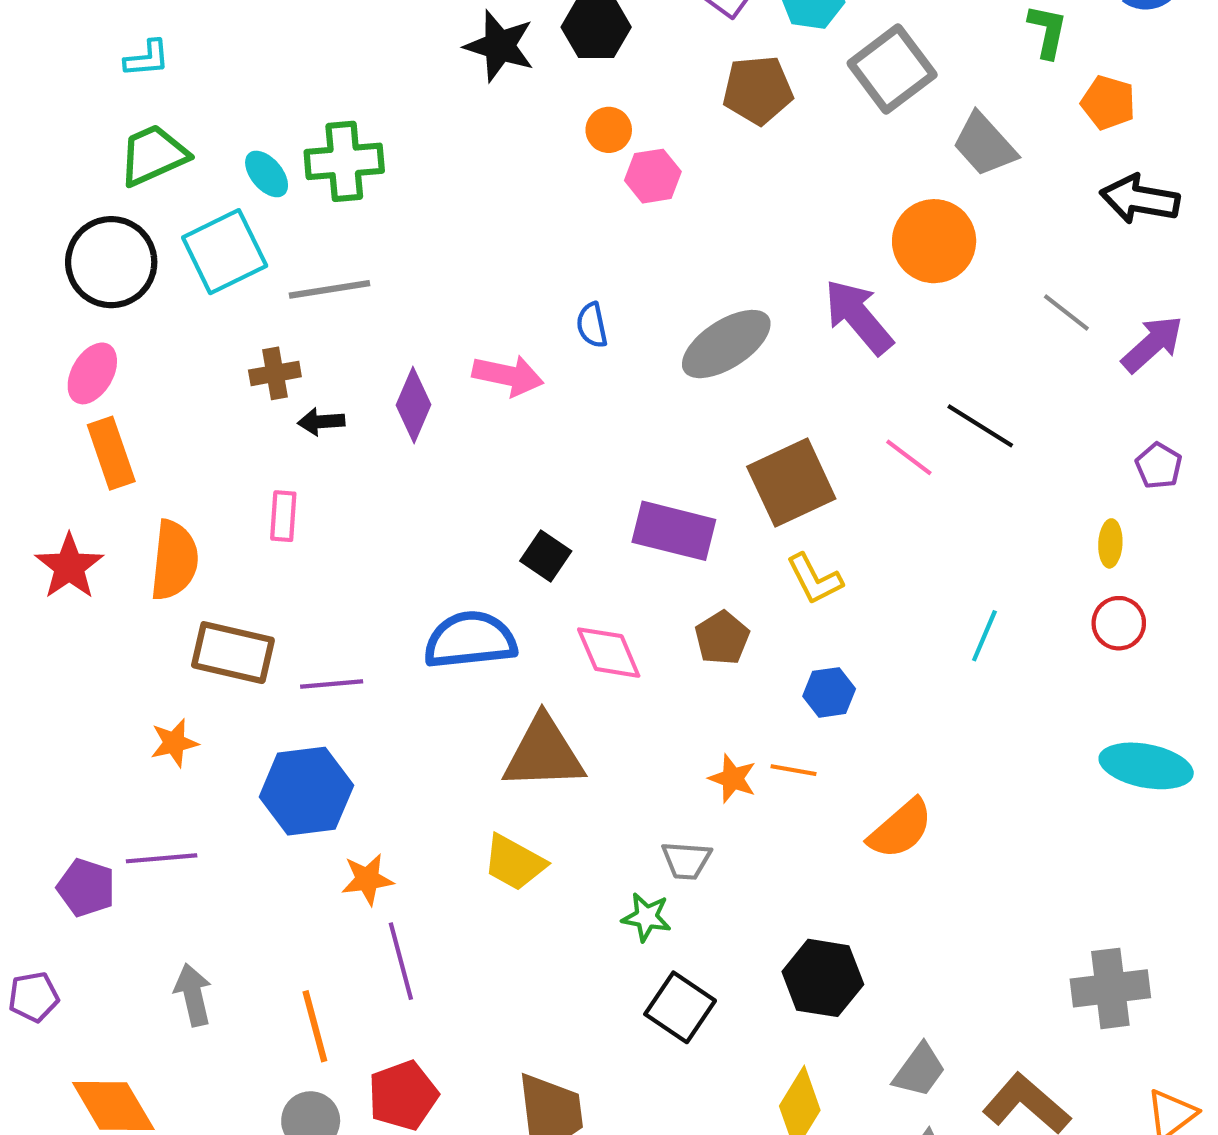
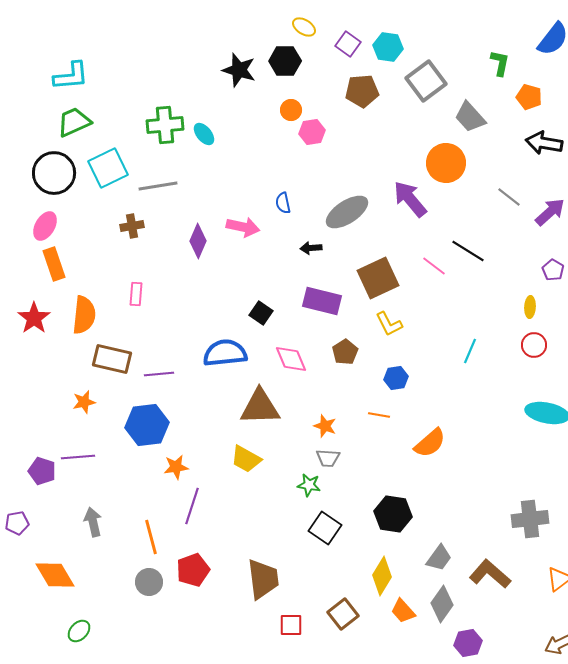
cyan L-shape: (147, 59) -> (71, 76), size x1.6
cyan ellipse: (267, 174) -> (204, 134), moved
black arrow: (321, 422) -> (311, 248), moved
orange star: (733, 779) -> (325, 426), moved
purple line: (401, 961) -> (192, 506), turned 33

